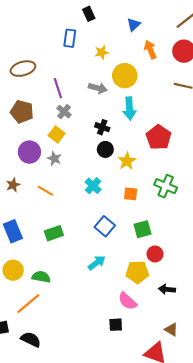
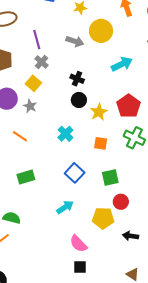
cyan arrow: (129, 108) -> (122, 64), moved, turned -115
red pentagon: (159, 137) -> (129, 106), moved
pink semicircle: (127, 301) -> (78, 244), moved

